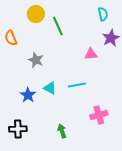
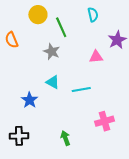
cyan semicircle: (103, 14) -> (93, 15), moved
gray star: (36, 60) -> (52, 52), moved
cyan triangle: (50, 88) -> (53, 82), moved

